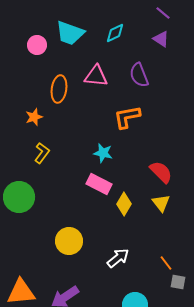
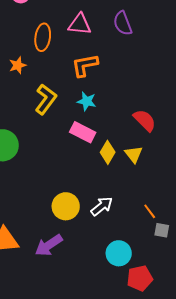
orange L-shape: (127, 117) -> (85, 65), moved
yellow L-shape: (42, 153) -> (46, 99), moved, size x1.4
yellow triangle: (161, 203) -> (134, 154), moved
yellow circle: (69, 241) -> (66, 206), moved

